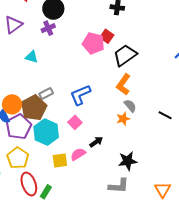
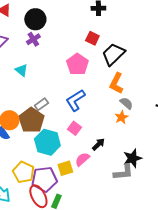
pink pentagon: (93, 43) -> (77, 64), moved, turned 30
cyan triangle: (32, 57) -> (21, 70), turned 32
purple pentagon: (19, 127) -> (44, 179), moved, turned 30
gray L-shape: (119, 186) -> (123, 172), moved

